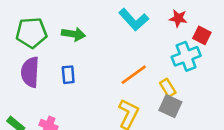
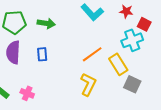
yellow rectangle: (168, 88) -> (118, 64), size x1.5
gray square: (170, 106) -> (132, 84), moved

